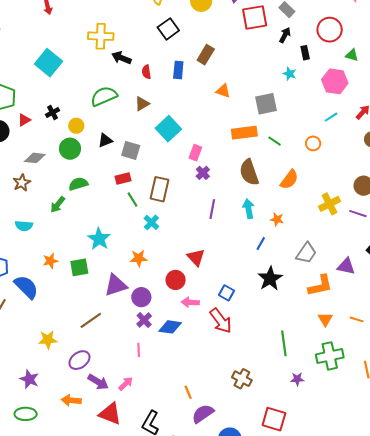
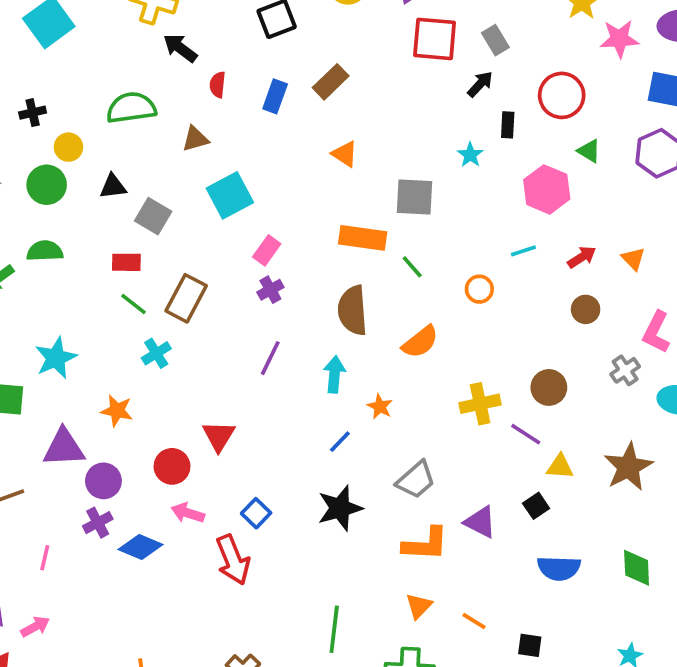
green line: (133, 200) -> (134, 304), turned -35
pink line: (139, 350) -> (45, 558), moved

